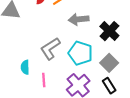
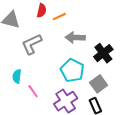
gray L-shape: (50, 49) -> (32, 44), moved
pink line: (44, 80) -> (33, 91), turned -40

